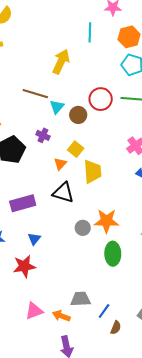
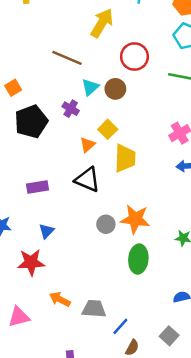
red circle: (101, 99) -> (134, 57), moved
cyan triangle: (57, 107) -> (90, 87), moved
purple rectangle: (23, 203) -> (37, 187), size x0.7
pink triangle: (34, 311) -> (19, 317), moved
orange arrow: (61, 316) -> (60, 299), moved

